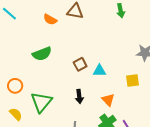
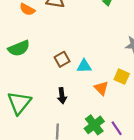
yellow square: (133, 81) -> (122, 77), turned 32
orange triangle: (108, 100) -> (101, 88), moved

